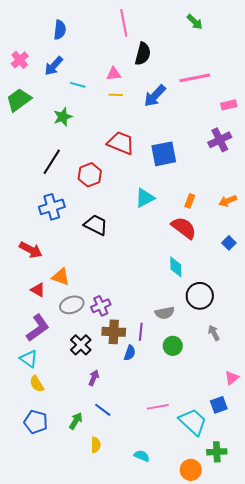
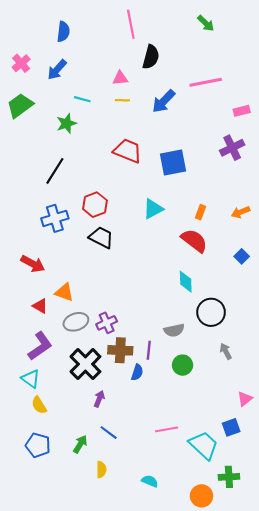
cyan line: (78, 85) -> (82, 99), moved
red hexagon: (90, 175) -> (95, 205), moved
black cross: (81, 345) -> (85, 364), size x1.4

